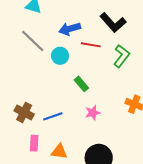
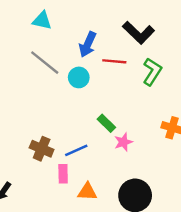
blue arrow: (70, 29) -> (88, 44), turned -45
green rectangle: (81, 84) -> (106, 123), moved
pink rectangle: (34, 143) -> (63, 174), moved

